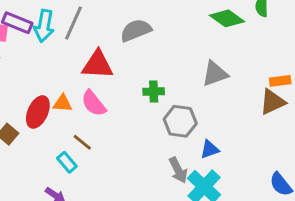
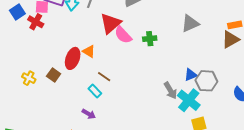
red triangle: (98, 65) -> (111, 23), turned -40
orange triangle: (63, 103) -> (89, 51), turned 32
pink semicircle: (94, 103) -> (123, 35), moved
gray hexagon: (180, 121) -> (206, 81), moved

